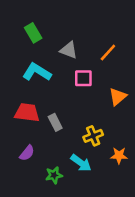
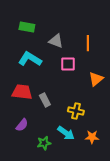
green rectangle: (33, 33) -> (27, 27), turned -49
orange line: (108, 53) -> (88, 43), turned -42
yellow cross: (93, 136) -> (76, 111), turned 35
orange star: (119, 156) -> (92, 137), moved

